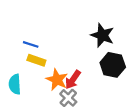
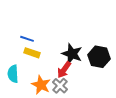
black star: (102, 35) -> (72, 54), moved
orange star: (57, 80) -> (41, 85), moved

